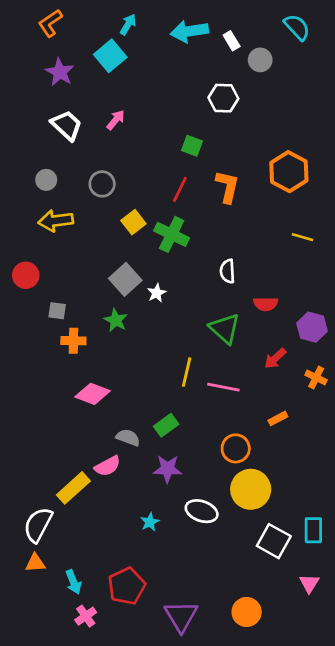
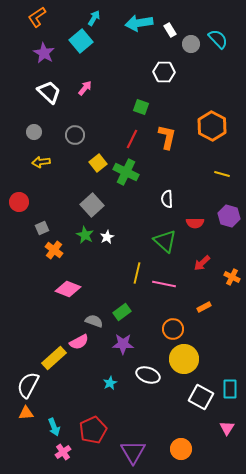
cyan semicircle: (297, 27) -> (218, 39), moved
yellow arrow: (56, 221) -> (41, 162), size x0.7
white star: (157, 293) -> (107, 237), moved
gray square: (57, 311) -> (42, 228), turned -32
purple hexagon: (312, 327) -> (229, 216), moved
orange cross: (73, 341) -> (54, 250), turned 36

